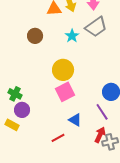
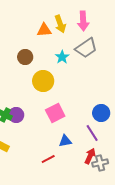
yellow circle: (63, 70) -> (43, 81), moved
purple circle: (22, 110) -> (16, 115), moved
blue triangle: (75, 120) -> (65, 141), turned -40

